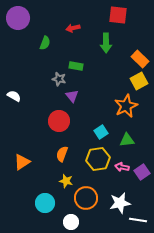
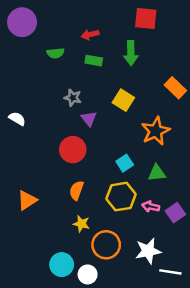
green semicircle: (45, 43) -> (55, 53), turned 64
orange rectangle: (140, 59) -> (175, 88), moved
green rectangle: (76, 66) -> (94, 61), moved
yellow square: (139, 81) -> (123, 100), moved, turned -30
cyan circle: (45, 203) -> (62, 265), moved

